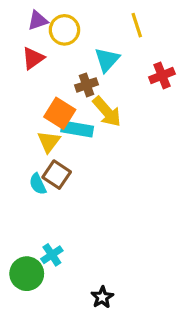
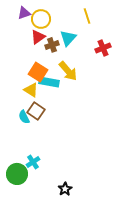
red triangle: (33, 58) -> (38, 37), moved
brown cross: (86, 85) -> (52, 45), moved
yellow triangle: (49, 142) -> (31, 90), turned -35

